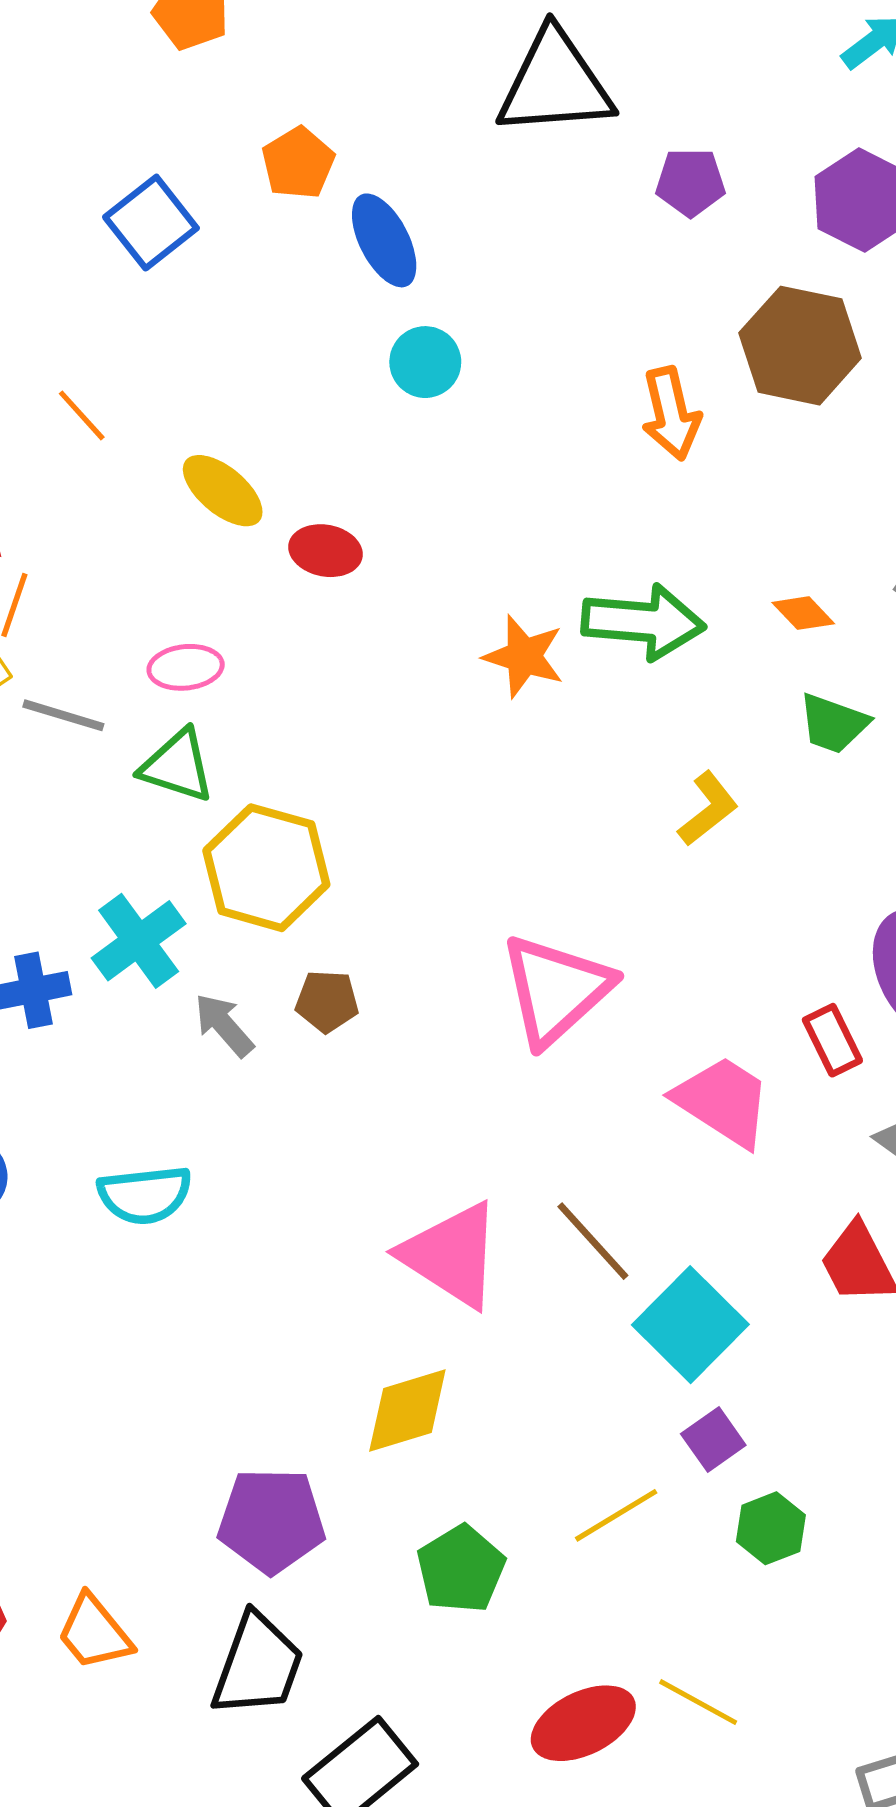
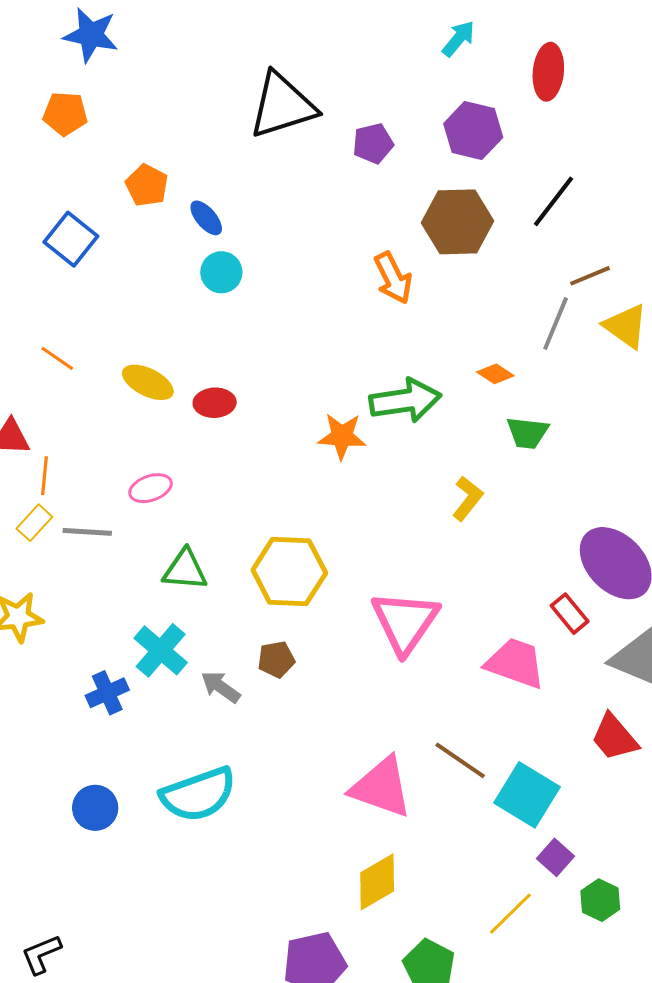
blue ellipse: (384, 240) -> (206, 218), size x0.7
cyan circle: (425, 362) -> (221, 272), moved
green triangle: (177, 766) -> (185, 570), moved
yellow hexagon: (266, 868) -> (289, 572), moved
cyan semicircle: (145, 1195) -> (198, 794), size x1.4

